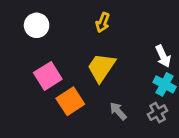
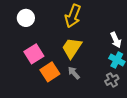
yellow arrow: (103, 23) -> (73, 16), size x1.6
gray arrow: (118, 111) -> (74, 73), moved

